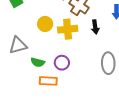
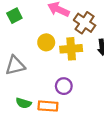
green semicircle: (38, 62) -> (24, 103), moved

